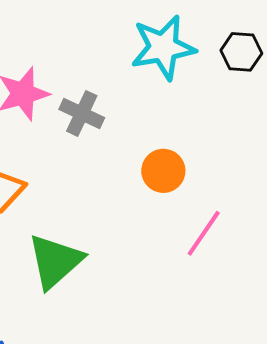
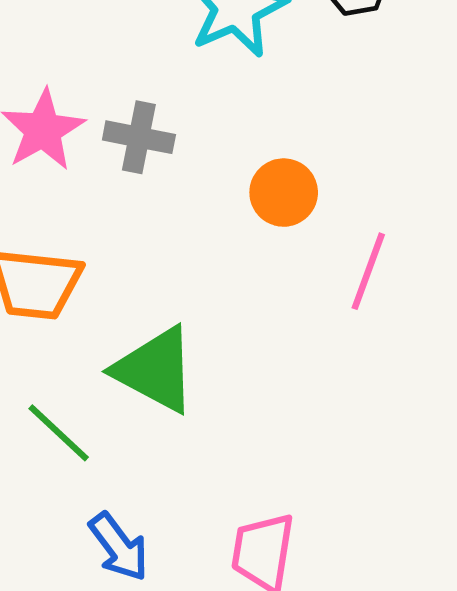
green triangle: (55, 261) -> (155, 370), turned -36

